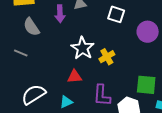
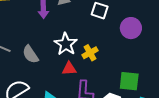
gray semicircle: (31, 27) -> (30, 54), moved
red triangle: (75, 77) -> (69, 69), moved

